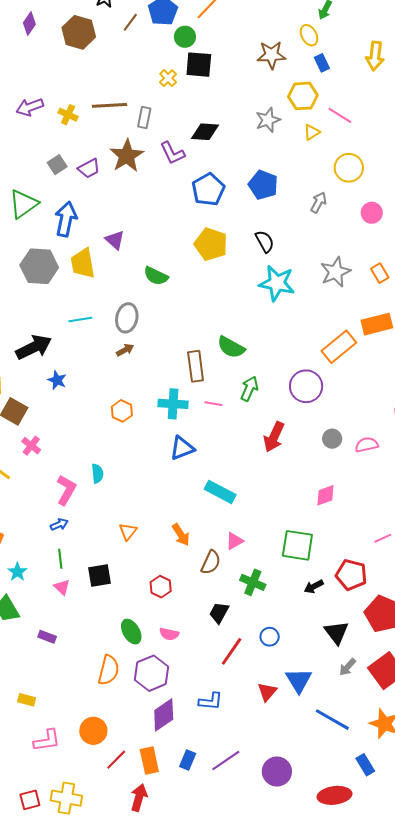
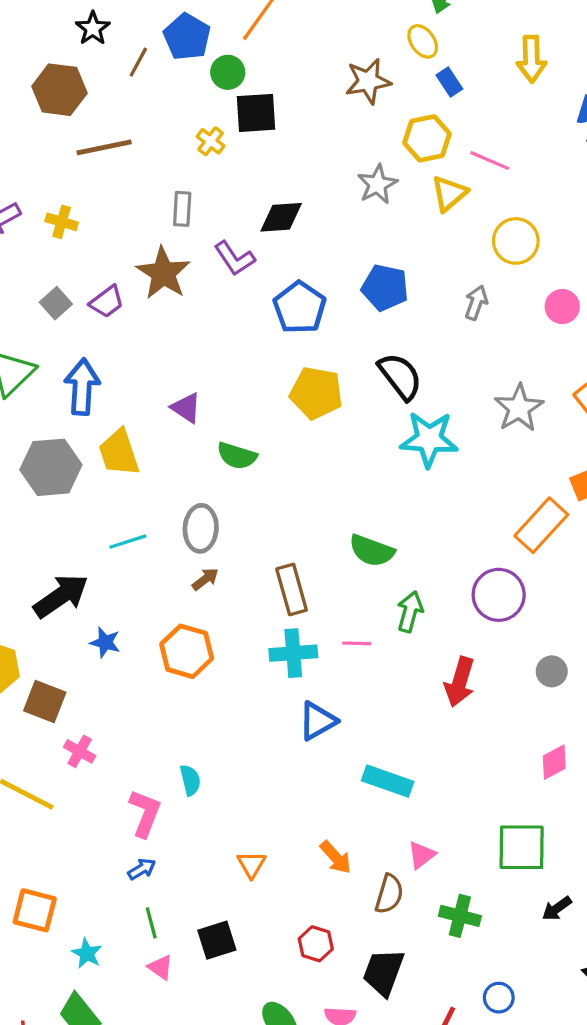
brown line: (109, 105) -> (104, 147), moved
yellow triangle: (312, 132) -> (449, 193), size x1.4
purple triangle: (115, 240) -> (186, 408), moved
black semicircle: (265, 241) -> (400, 376), size x1.4
brown rectangle: (196, 366) -> (292, 589), moved
orange hexagon: (122, 411) -> (187, 651), moved, size x1.5
black trapezoid: (219, 613) -> (383, 972), moved, size x1.4

